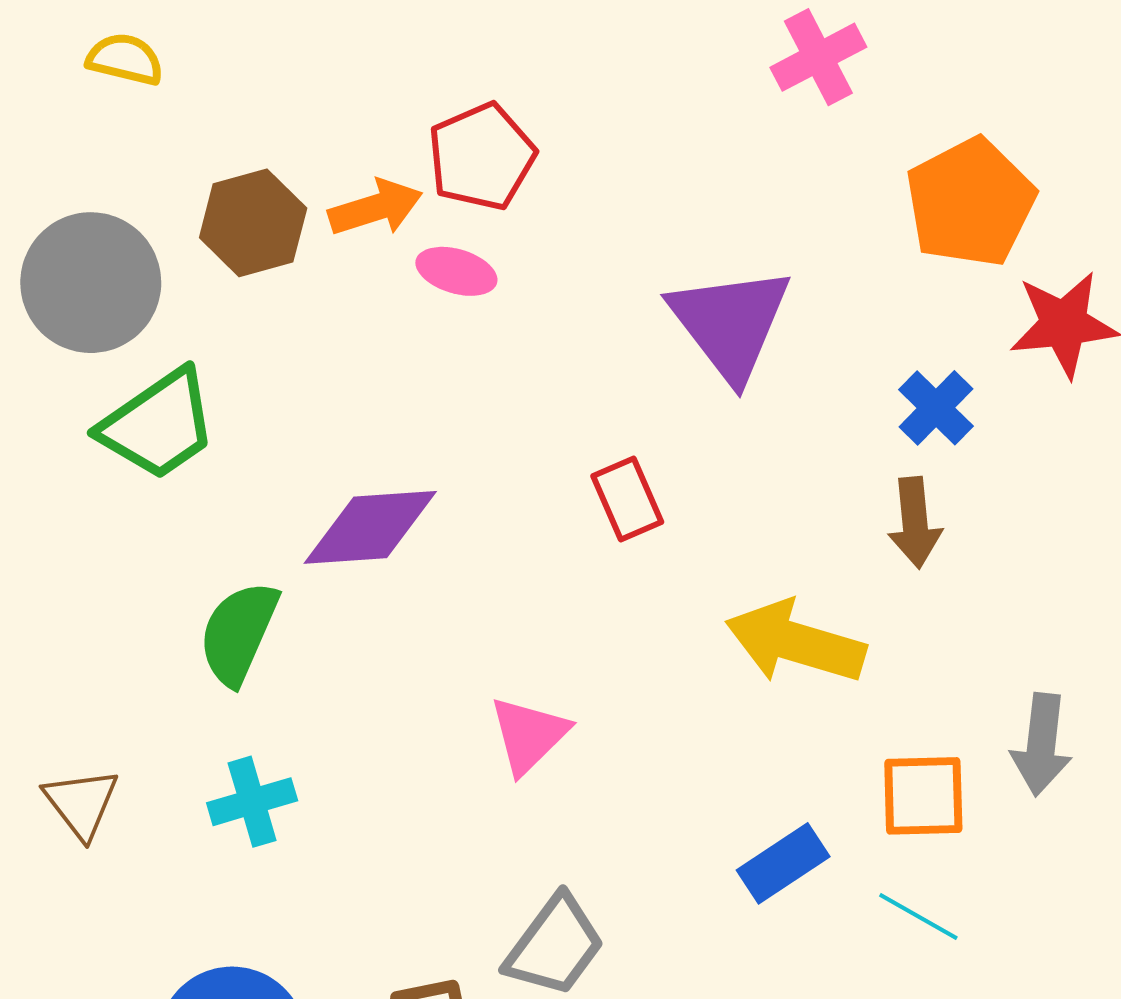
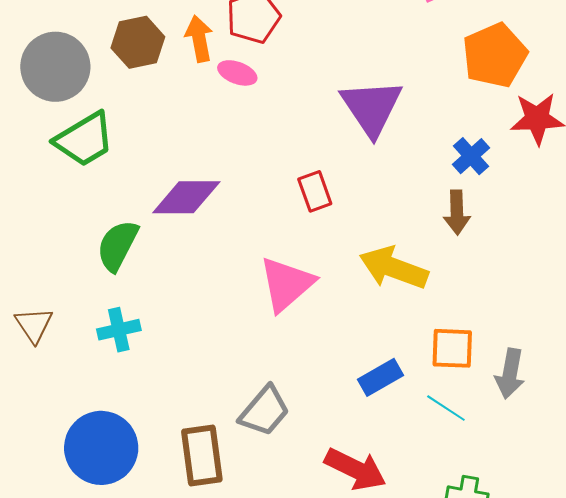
orange arrow: (376, 208) -> (199, 39), turned -87
pink triangle: (529, 735) -> (287, 284), moved, size x1.4
gray arrow: (1041, 745) -> (510, 374), moved

